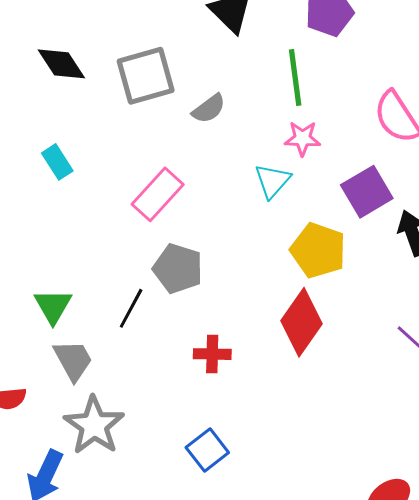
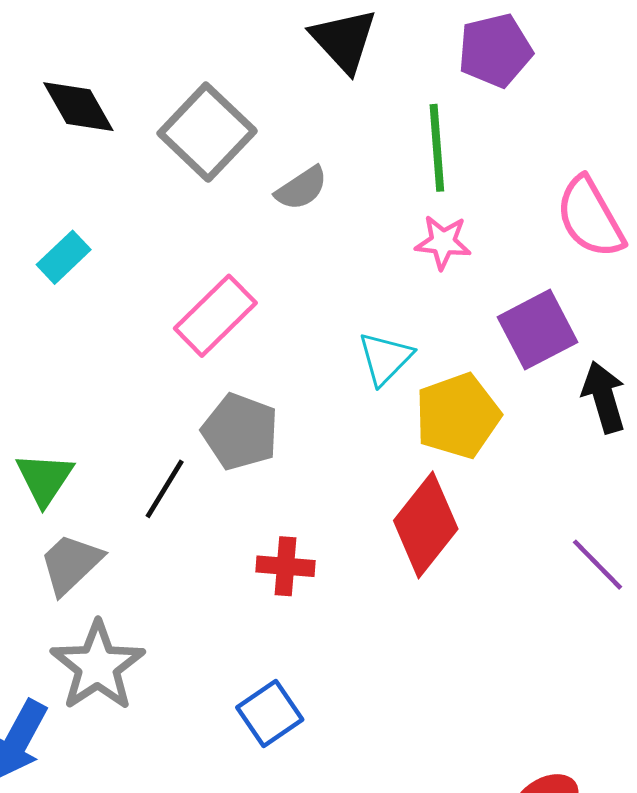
gray square: (146, 76) -> (207, 132), turned -34
cyan rectangle: (57, 162) -> (64, 257), turned 76
cyan triangle: (272, 181) -> (385, 358), moved
yellow pentagon: (318, 250) -> (458, 416), turned 30
gray trapezoid: (73, 360) -> (71, 564), turned -108

